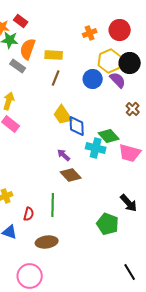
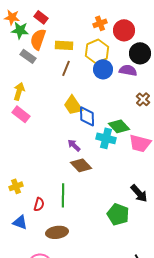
red rectangle: (21, 21) -> (41, 17), moved
red circle: (120, 30) -> (124, 30), moved
yellow hexagon: (110, 61) -> (97, 51), moved
purple semicircle: (118, 80) -> (128, 70), turned -36

